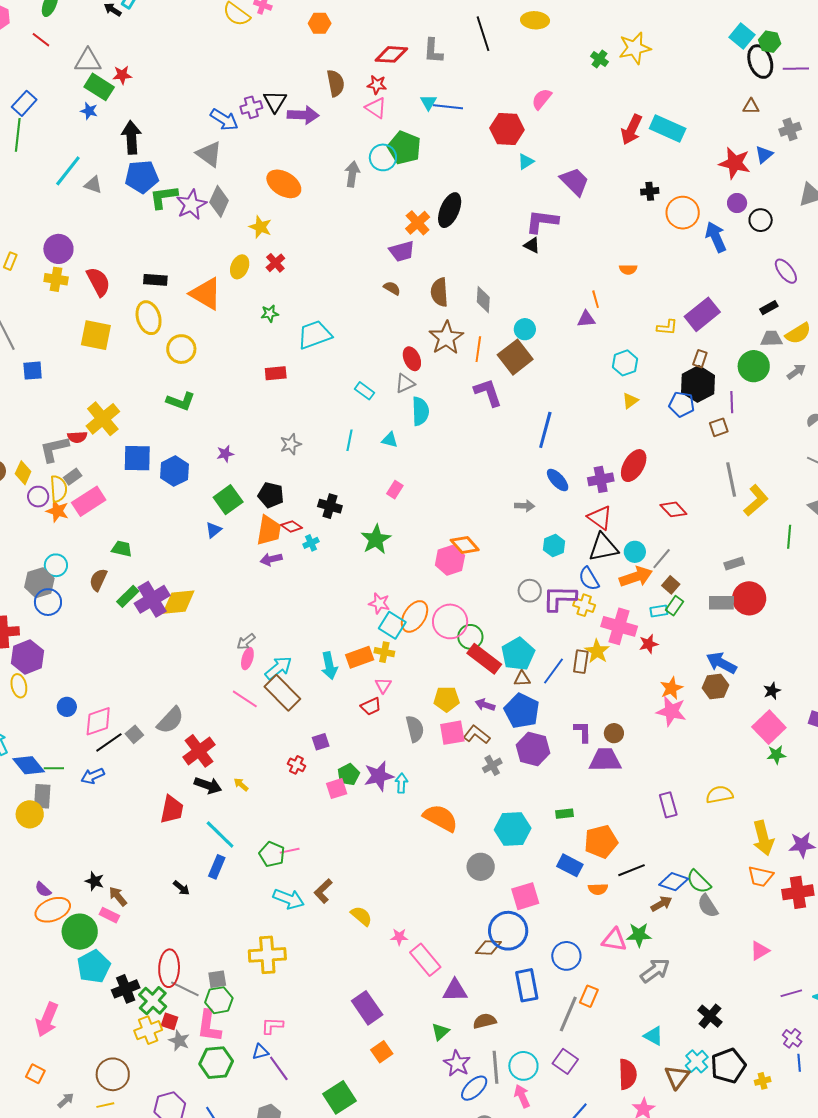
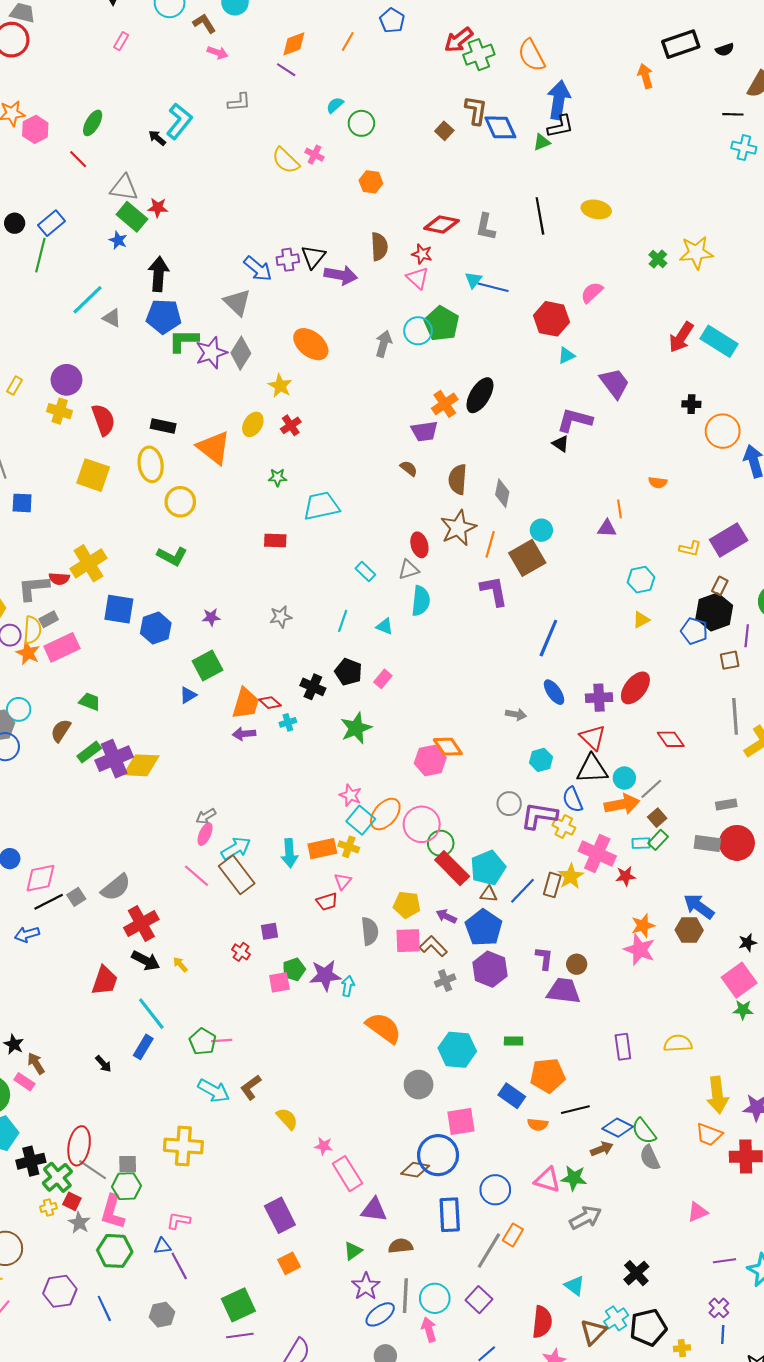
black pentagon: (271, 495) -> (348, 672), moved
yellow cross: (148, 1030) -> (48, 1207), size x0.6

